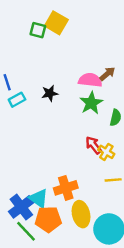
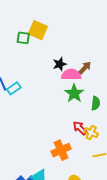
black star: (50, 93) -> (60, 64), moved
cyan rectangle: (17, 100) -> (14, 88), moved
orange cross: (66, 188) -> (61, 150), moved

